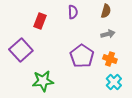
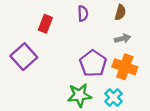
orange cross: (110, 59) -> (125, 67), size x1.5
green star: (43, 81) -> (79, 95), moved
cyan cross: (114, 82) -> (113, 97), moved

